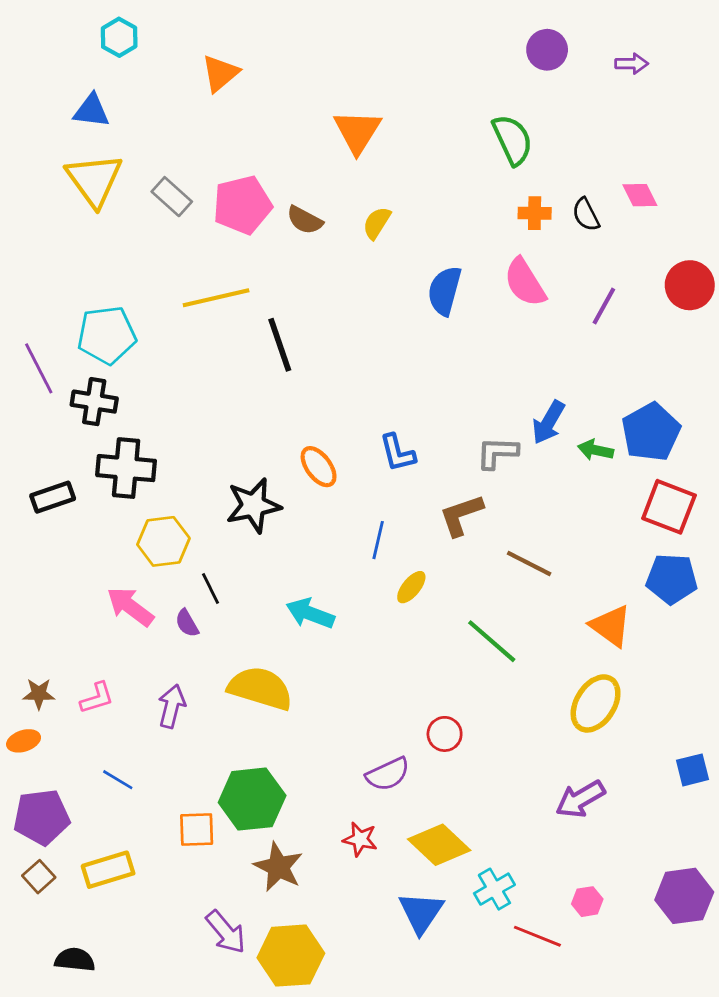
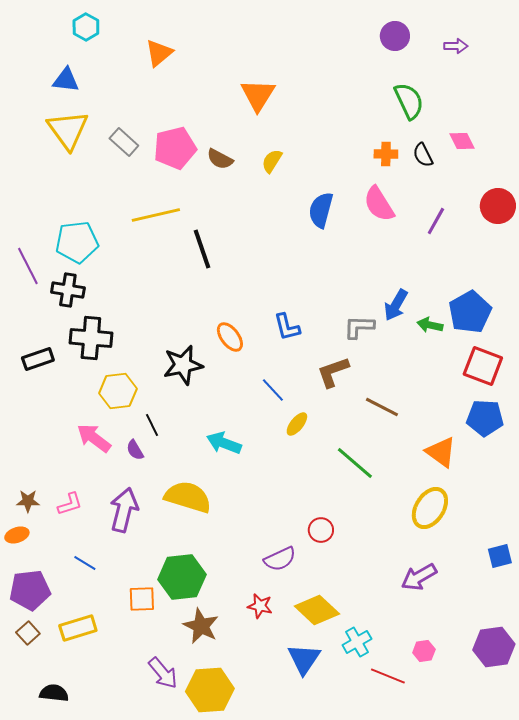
green semicircle: (512, 140) -> (409, 101), moved
blue line: (378, 540) -> (273, 390), turned -56
purple arrow: (172, 706) -> (124, 510), size x1.4

